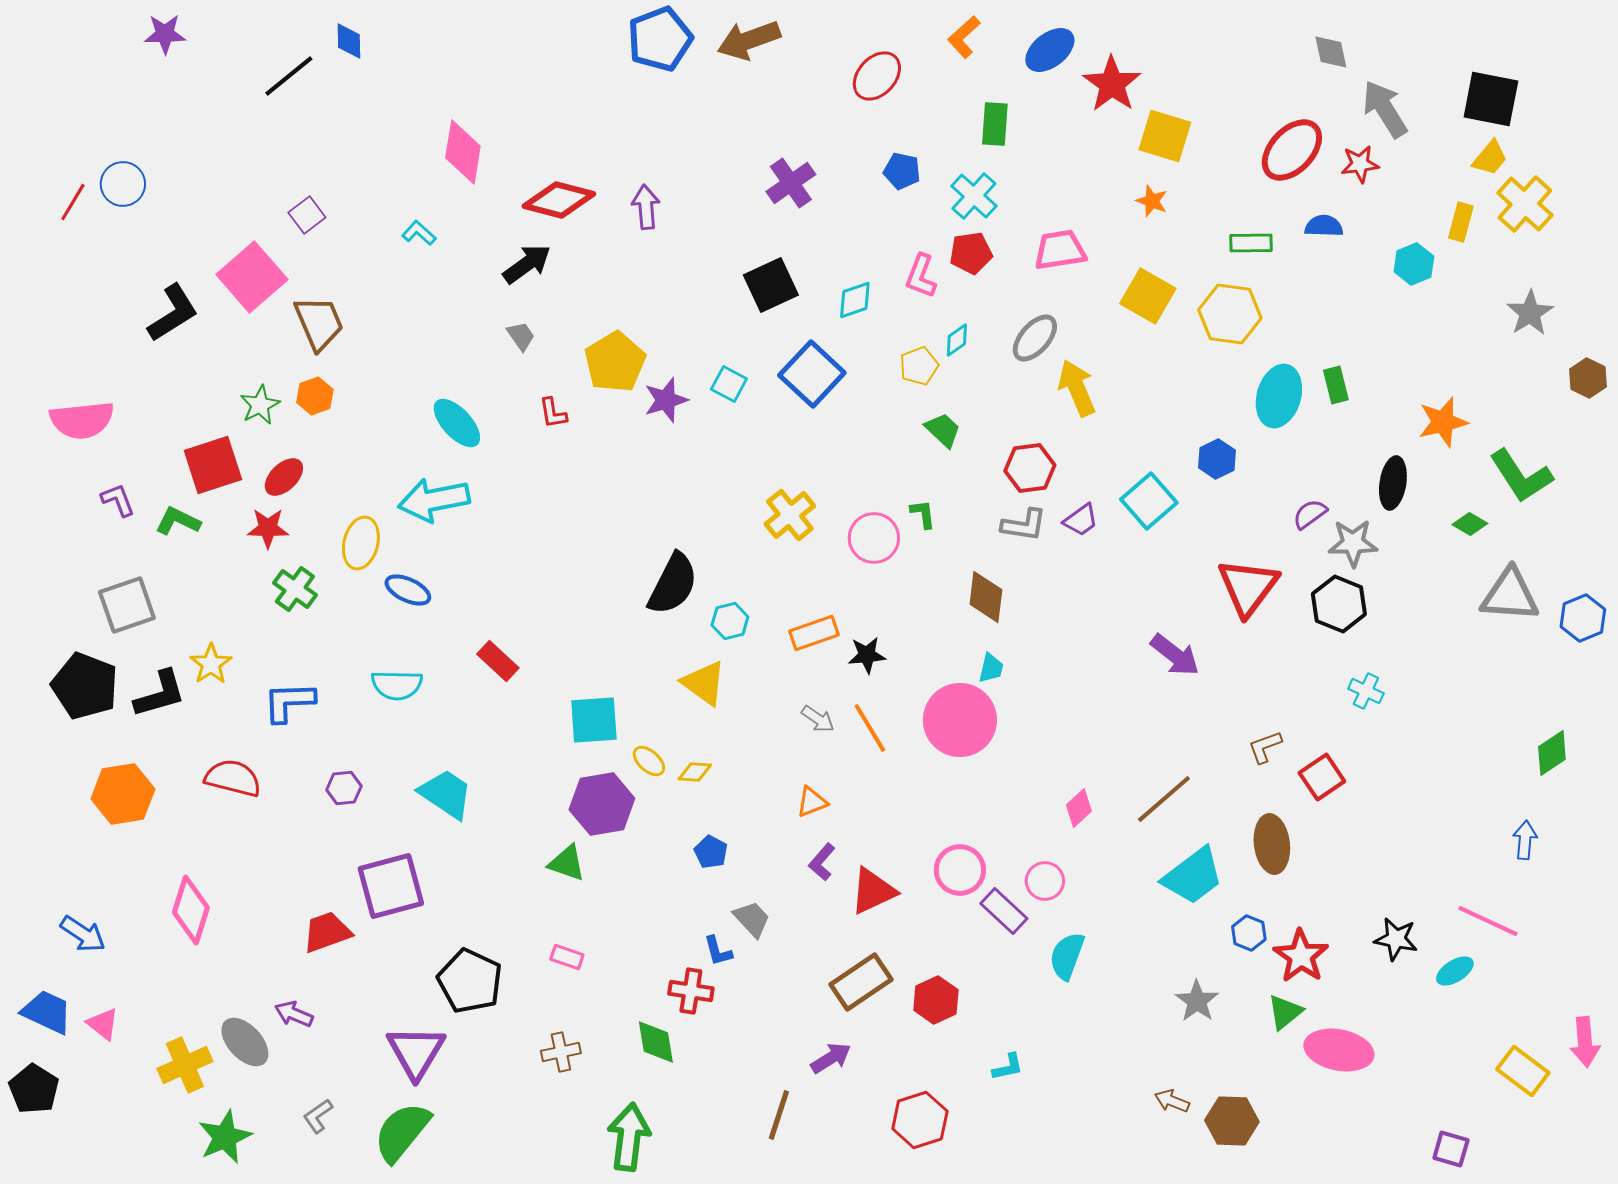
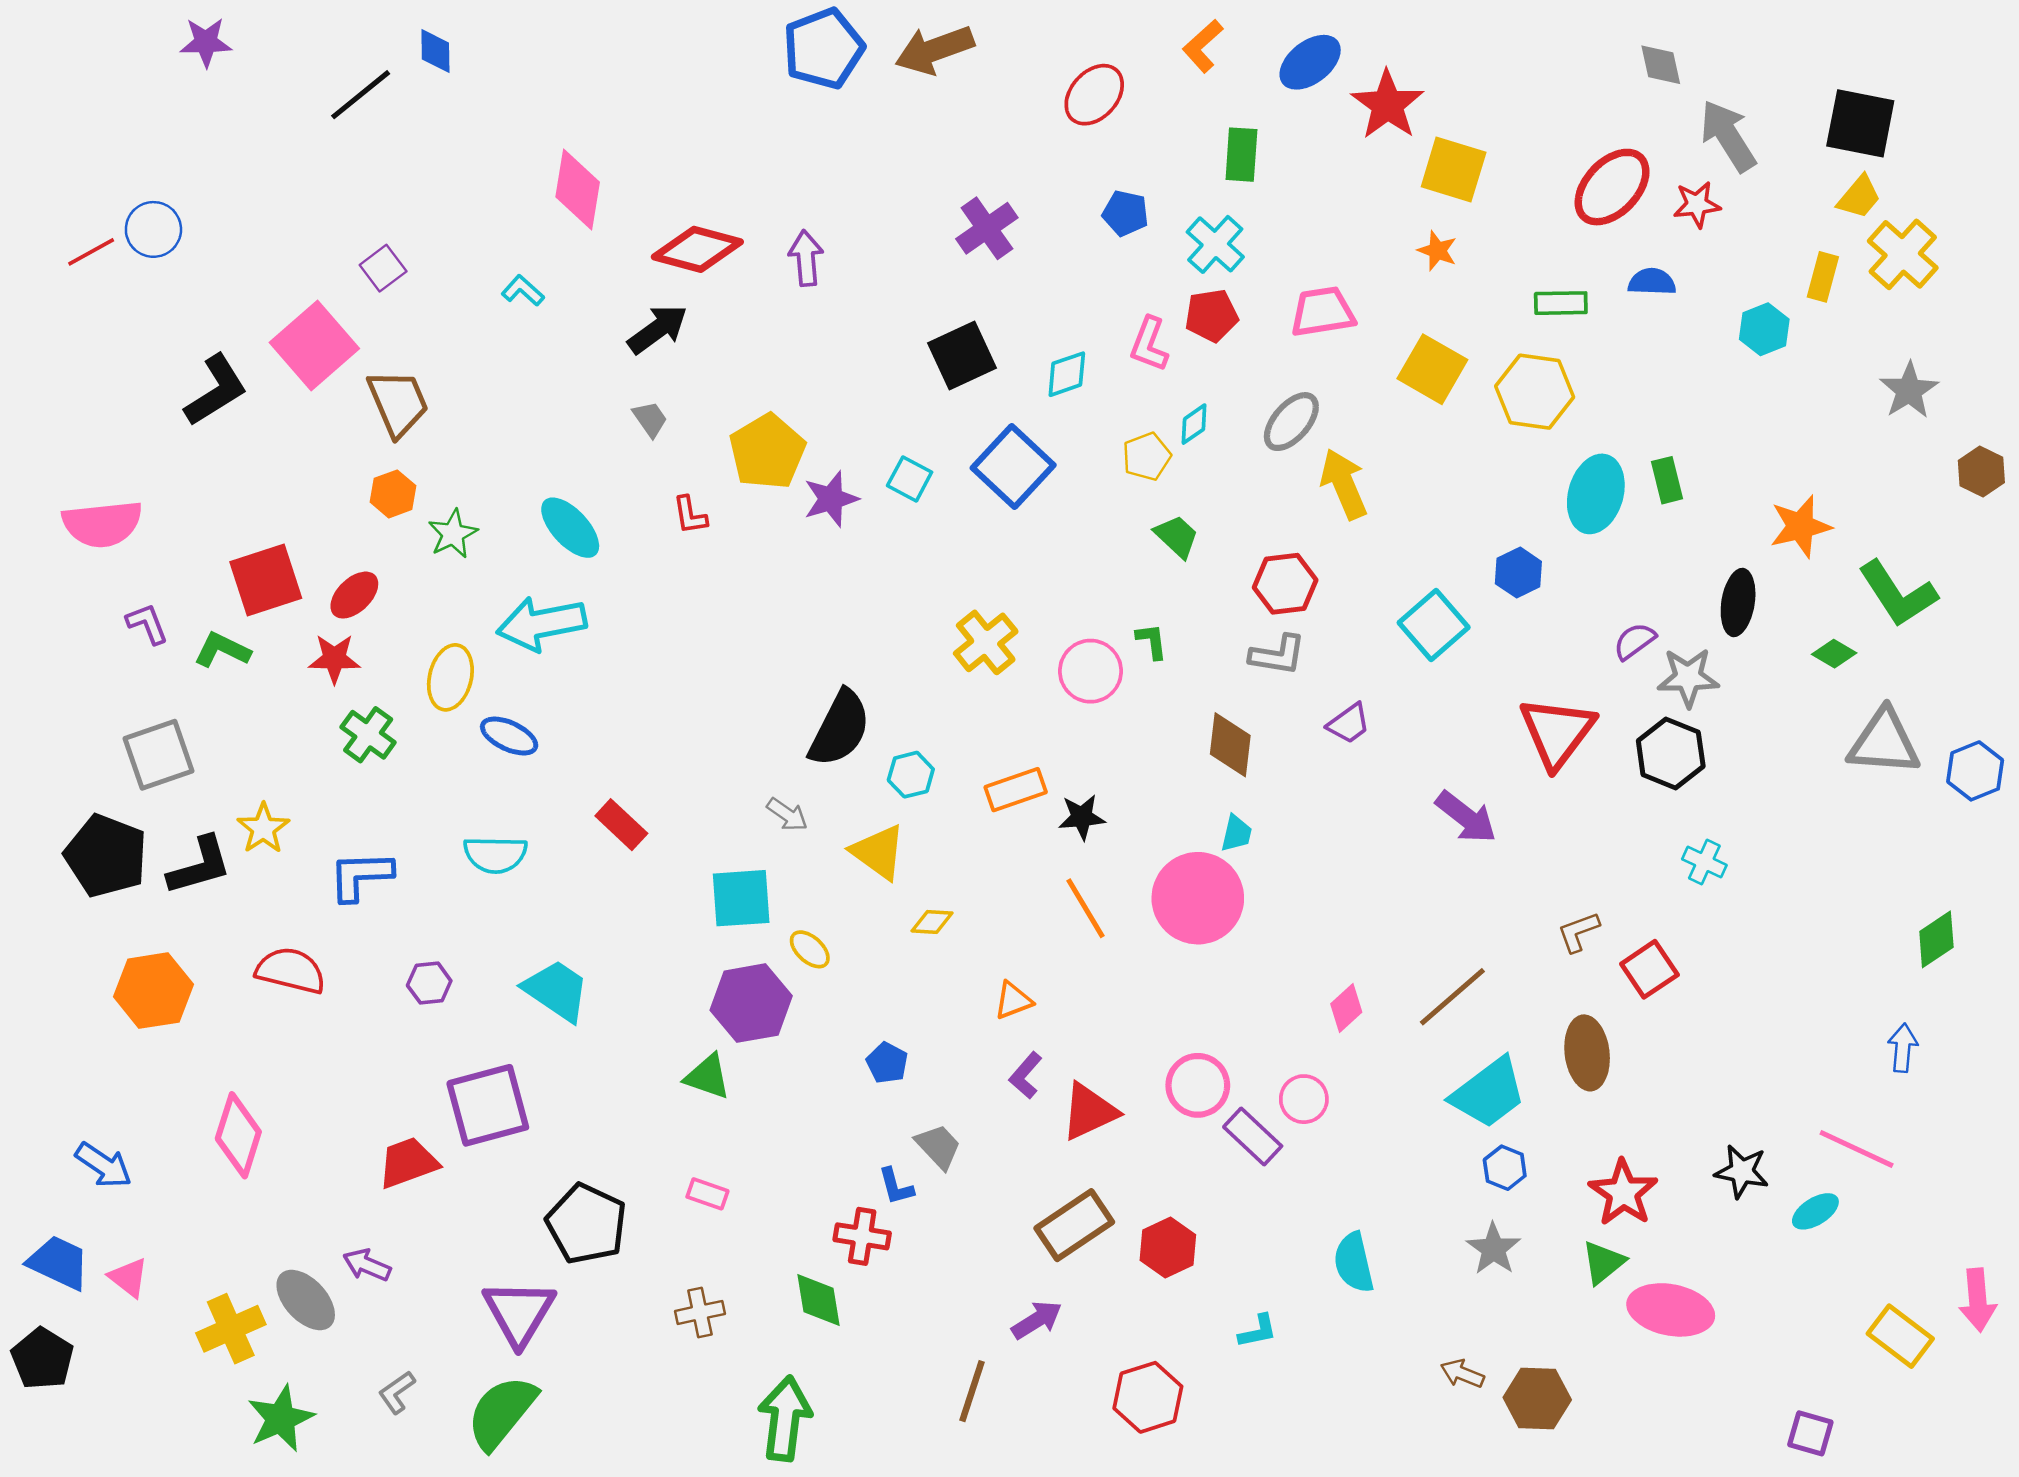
red line: (73, 202) -> (91, 252), turned 30
green star: (260, 405) -> (453, 534), moved
purple trapezoid: (1081, 520) -> (1349, 724), moved
gray arrow: (818, 719) -> (787, 815), moved
yellow diamond: (695, 772) -> (932, 922), moved
blue hexagon: (1249, 933) -> (1505, 1168), moved
cyan semicircle: (1067, 956) -> (1354, 1263), moved, turned -33

